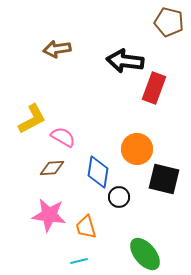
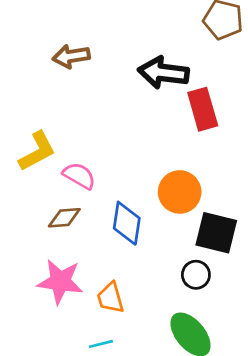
red rectangle: (154, 88) -> (203, 109), turned -36
black circle: (119, 197) -> (196, 275), moved

